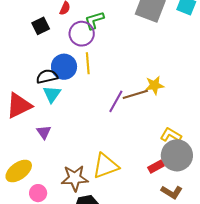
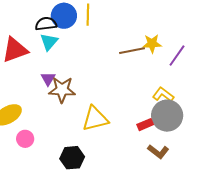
purple line: (116, 101) -> (177, 56), moved
purple triangle: (44, 132) -> (48, 79), moved
brown star: (75, 178) -> (62, 90), moved

